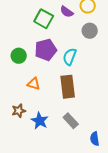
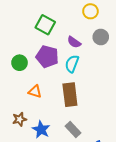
purple semicircle: (67, 12) -> (74, 42), moved
gray circle: (90, 31) -> (101, 37), moved
purple pentagon: (46, 50) -> (47, 57), turned 30

